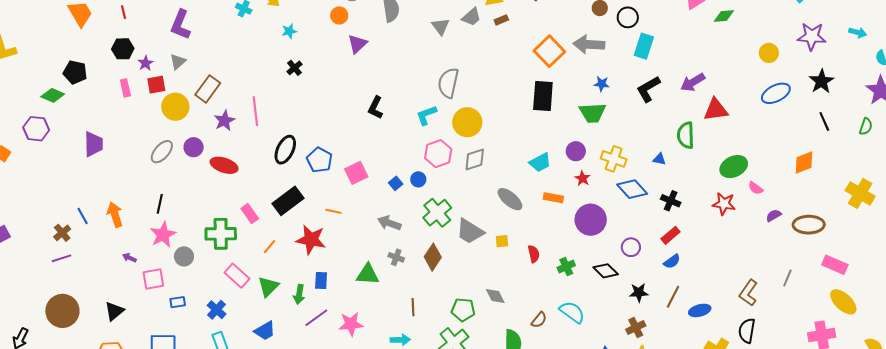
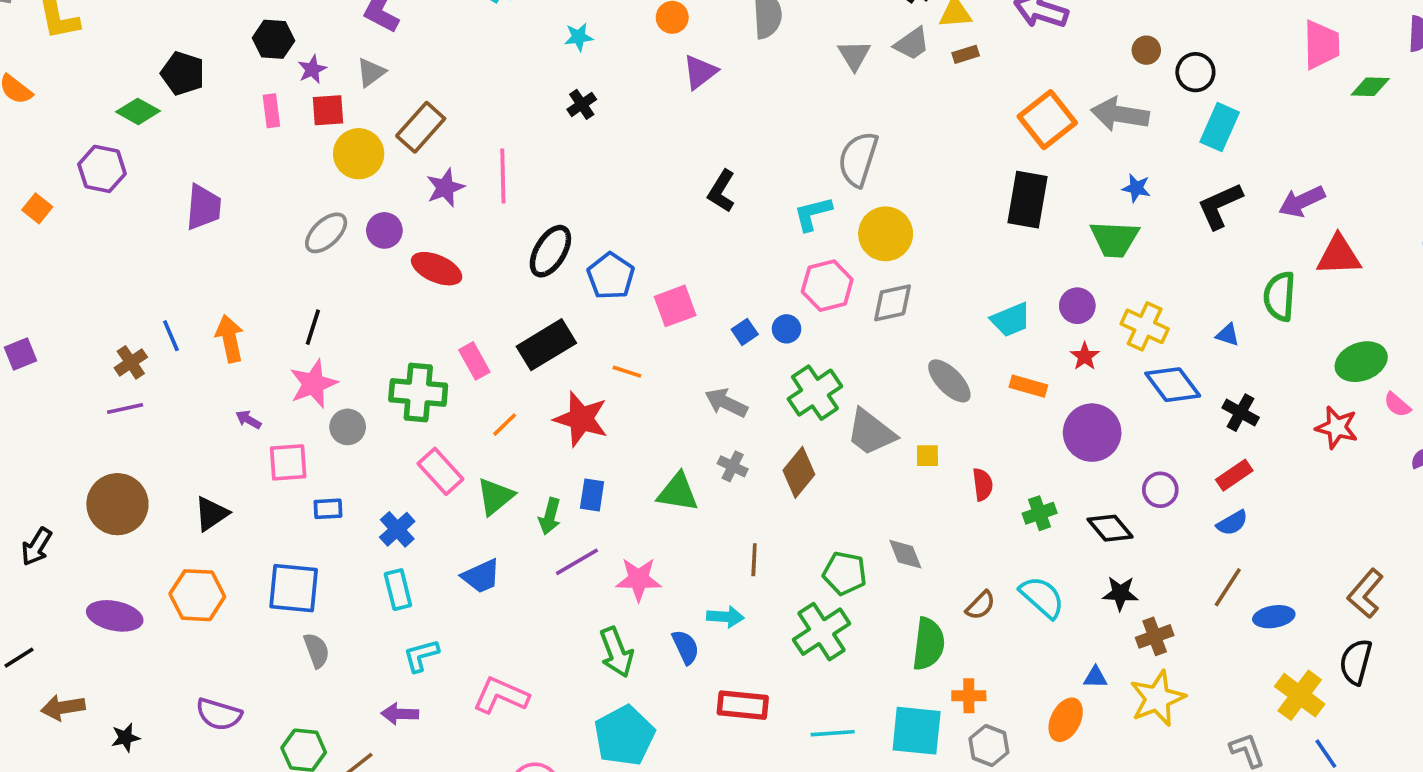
black star: (639, 293) -> (1120, 593), moved

